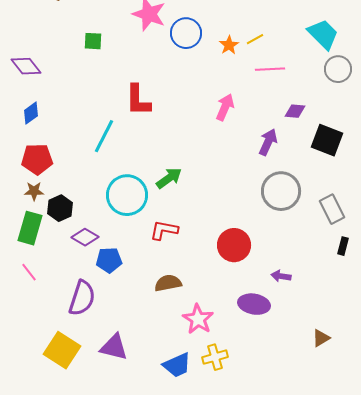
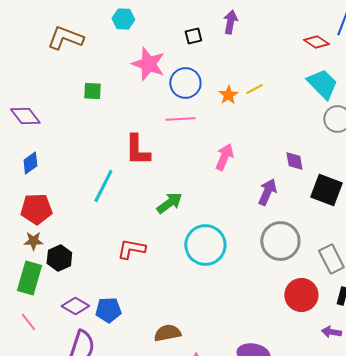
pink line: (270, 69) -> (180, 119), moved
purple diamond: (295, 111) -> (294, 161), turned 75
green arrow: (169, 178) -> (169, 203), moved
cyan circle: (127, 195) -> (205, 245), moved
red L-shape: (164, 230) -> (131, 249), moved
purple diamond: (85, 237) -> (75, 306), moved
red circle: (234, 245) -> (301, 295), moved
purple arrow: (281, 276) -> (331, 332), moved

